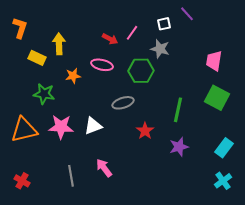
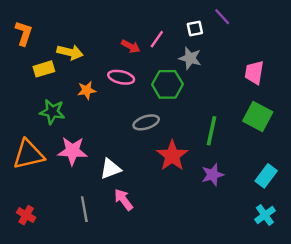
yellow arrow: (59, 44) -> (70, 52), turned 105
yellow rectangle: (37, 58) -> (44, 69), turned -42
white triangle: (93, 126) -> (110, 169), moved
red star: (145, 131) -> (172, 156), size x1.5

